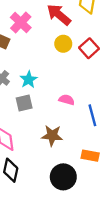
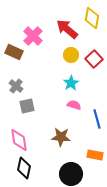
cyan star: (29, 80) -> (71, 83), moved
gray square: (24, 103) -> (27, 106), moved

